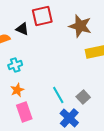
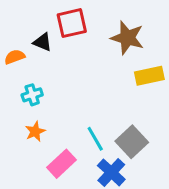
gray square: (83, 97) -> (132, 142), size x1.5
pink rectangle: (24, 112) -> (61, 164), moved, turned 66

